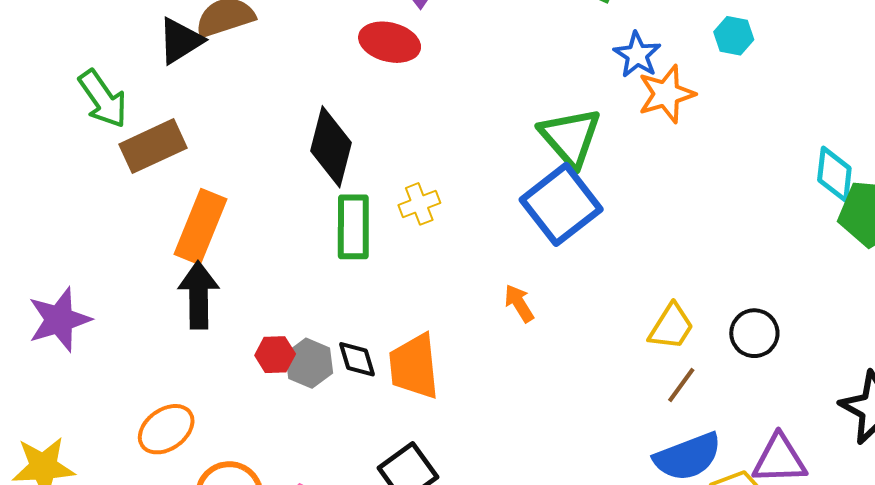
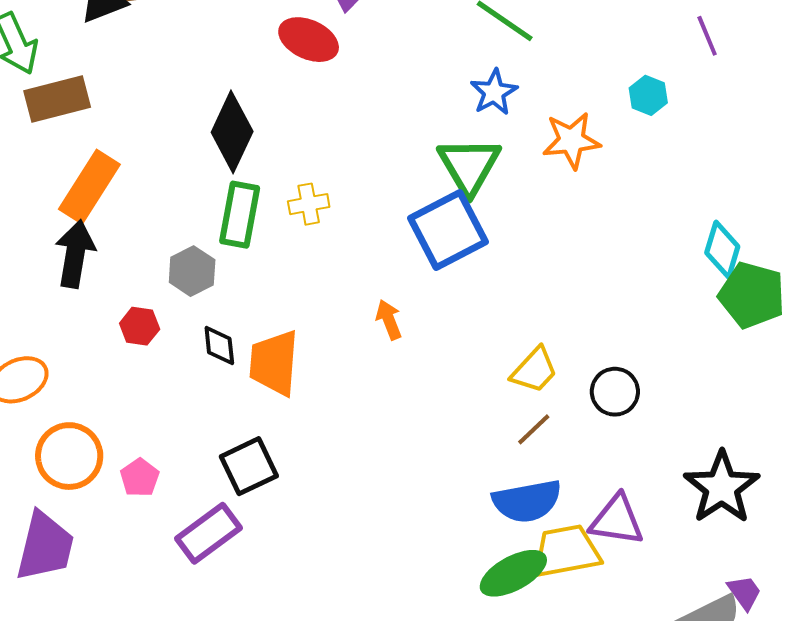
blue star: (637, 55) -> (494, 92), moved
gray hexagon: (309, 363) -> (192, 271), moved

